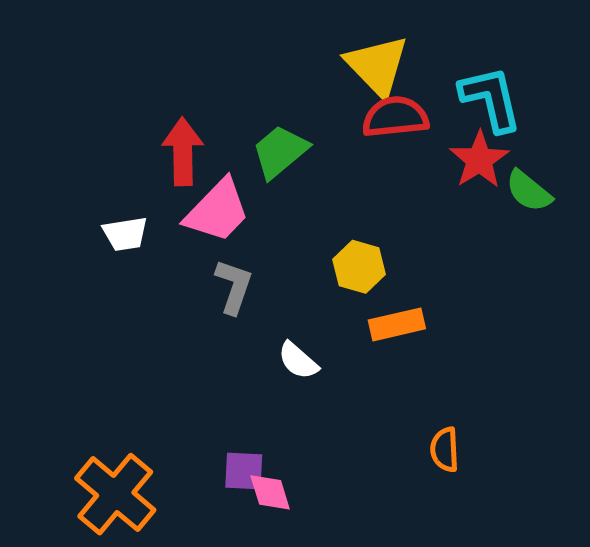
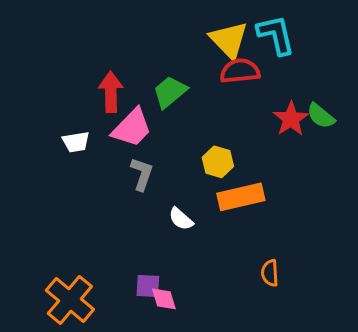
cyan L-shape: (491, 99) -> (276, 35), moved
red star: (479, 160) -> (291, 119), moved
orange rectangle: (397, 324) -> (241, 197), size x1.4

